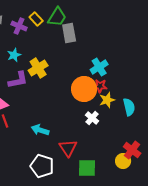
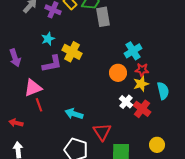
yellow cross: (38, 68) -> (72, 52), turned -30
red star: (100, 86) -> (142, 70), moved
orange circle: (84, 89) -> (118, 73), size x0.7
red cross: (132, 150) -> (142, 109), moved

